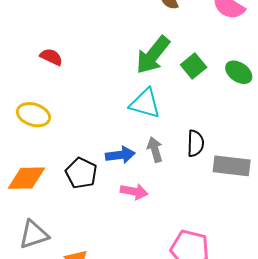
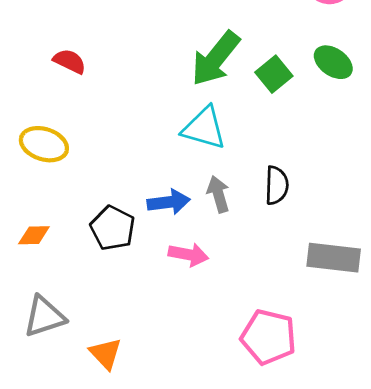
green ellipse: (239, 72) -> (333, 62), moved
gray rectangle: (232, 166) -> (334, 258), moved
orange diamond: (26, 178) -> (34, 235), size x0.6

